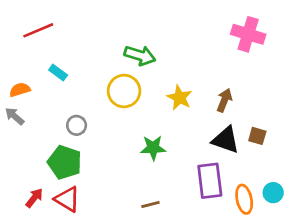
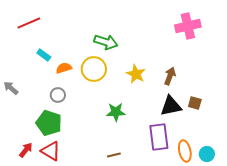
pink cross: (248, 34) -> (188, 26), turned -30
orange semicircle: (20, 90) -> (64, 68), moved
black triangle: (226, 140) -> (171, 106), turned -30
cyan circle: (273, 193) -> (207, 154), moved

